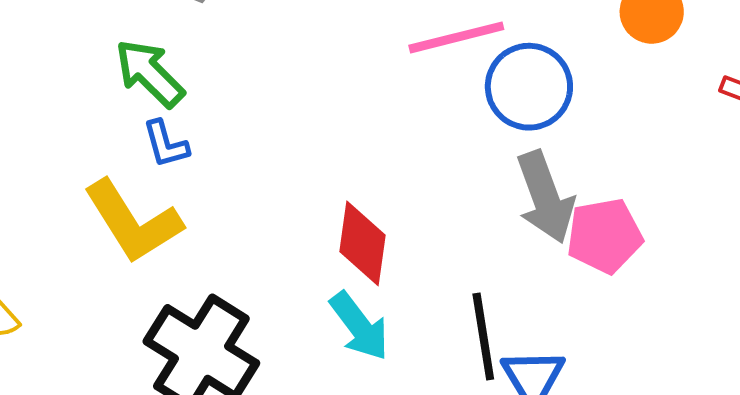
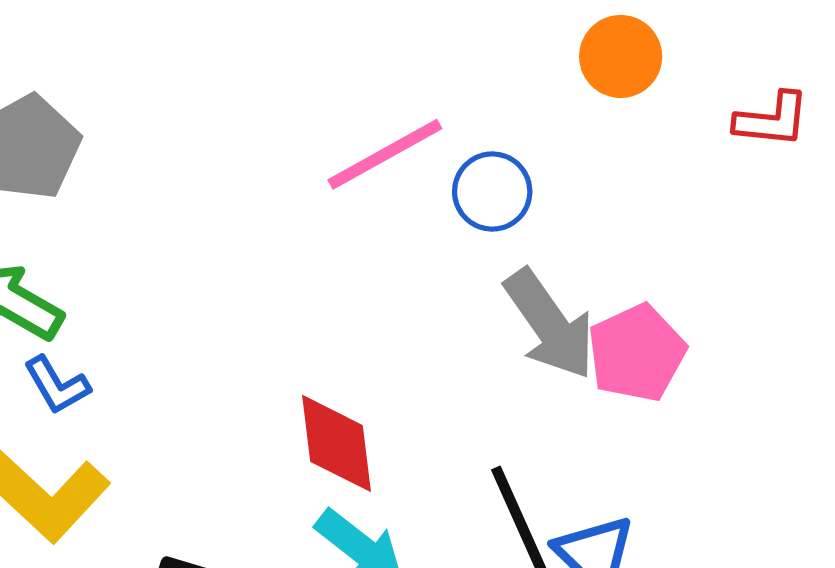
blue circle: (529, 87) -> (492, 192), size x0.7

